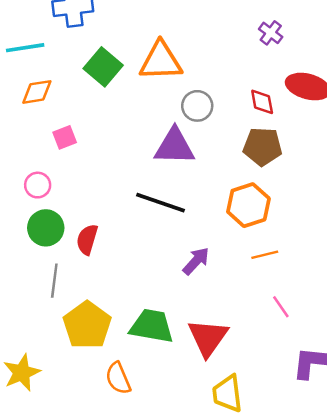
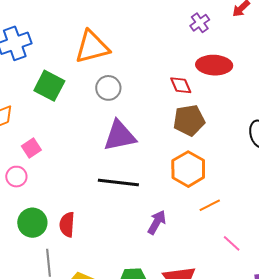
purple cross: (271, 33) -> (200, 23), moved, turned 30
orange triangle: (161, 61) -> (92, 47), moved
gray circle: (197, 106) -> (108, 88), moved
pink circle: (38, 185) -> (16, 177), moved

